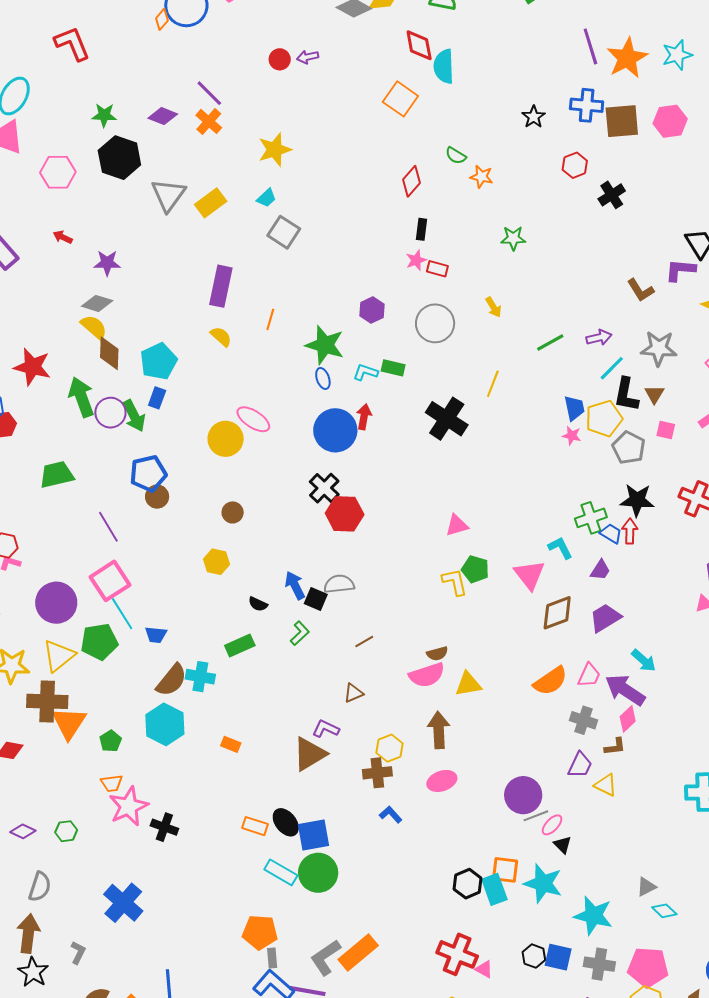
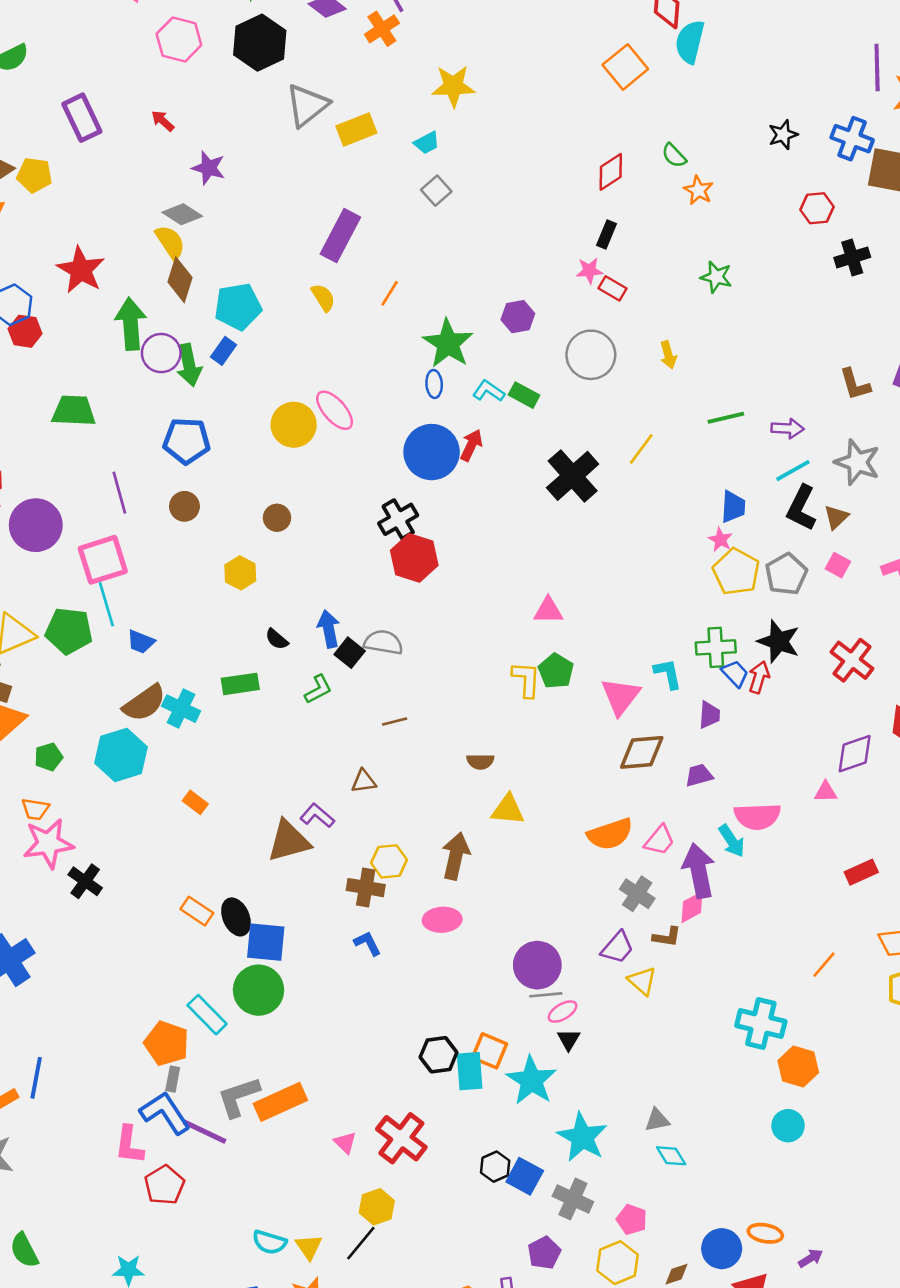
gray square: (284, 232) -> (436, 191), size x0.7
yellow pentagon: (604, 419) -> (736, 572), moved, turned 30
brown circle: (157, 497) -> (184, 506), moved
purple trapezoid: (600, 570) -> (709, 715), turned -45
purple circle: (56, 603) -> (36, 525), moved
purple trapezoid: (605, 618) -> (699, 775), size x0.7
pink semicircle: (427, 675) -> (757, 816), moved
purple arrow: (625, 690) -> (699, 871), turned 30
cyan rectangle: (281, 872) -> (207, 1015), moved
pink pentagon: (648, 967) -> (632, 1220), size x0.6
pink triangle: (484, 969) -> (345, 1143), moved

